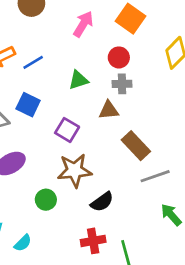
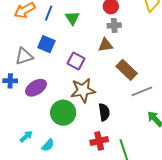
blue line: (33, 62) -> (49, 13), turned -35
green triangle: (78, 80) -> (72, 18), moved, turned -42
green circle: (46, 200) -> (63, 113), size x1.6
black semicircle: (102, 202) -> (104, 112), turned -60

